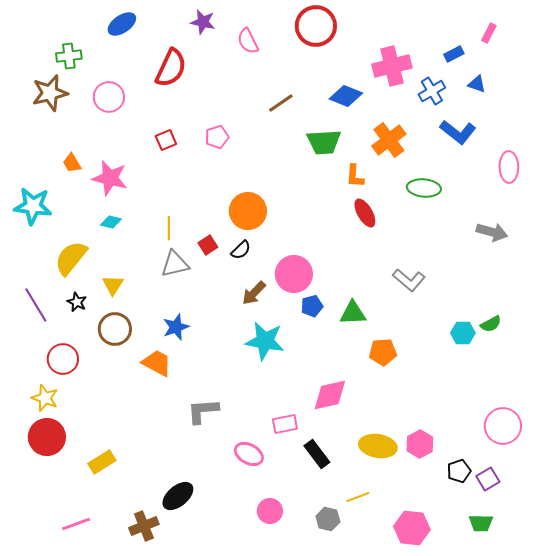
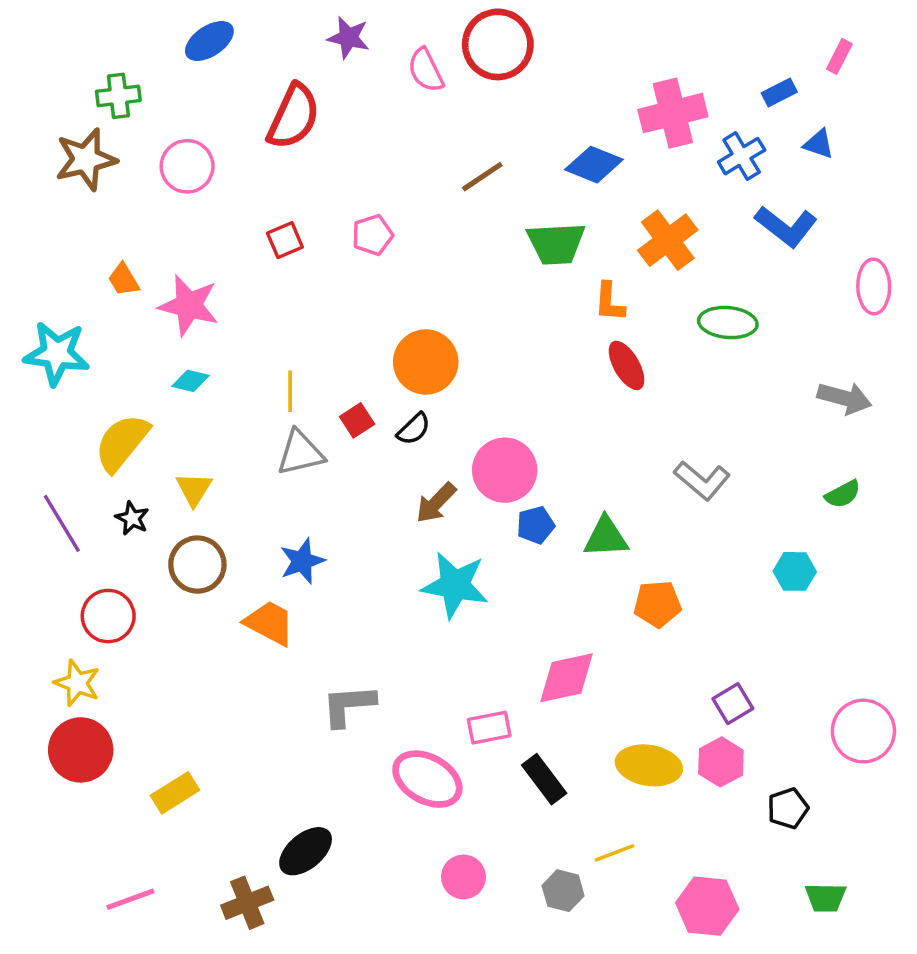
red circle: (316, 26) -> (498, 44), moved
green semicircle: (491, 324) -> (843, 494), moved
pink ellipse: (249, 454) -> (427, 779), size x1.4
purple square: (488, 479) -> (733, 704), moved

